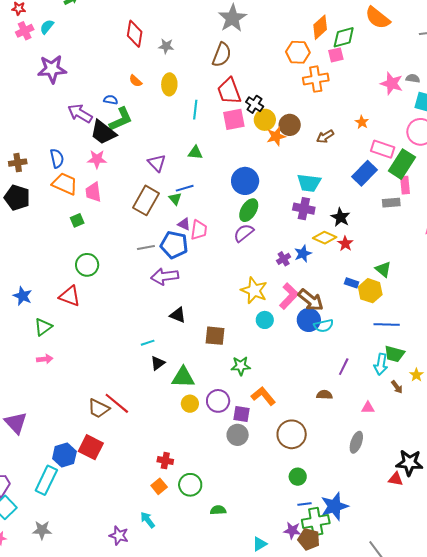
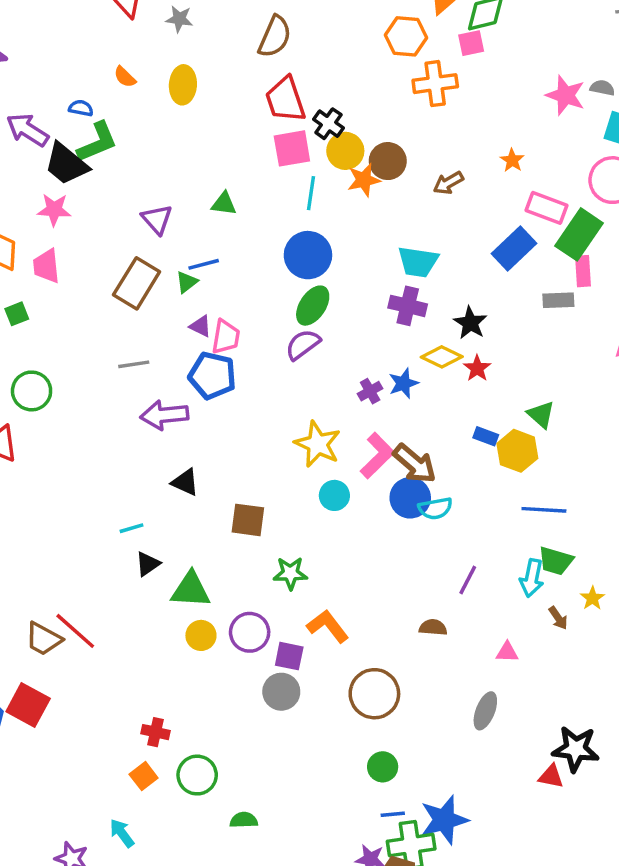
cyan line: (195, 110) -> (311, 193), moved
green triangle: (175, 199) -> (187, 282), turned 32
blue pentagon: (174, 245) -> (212, 376), moved

